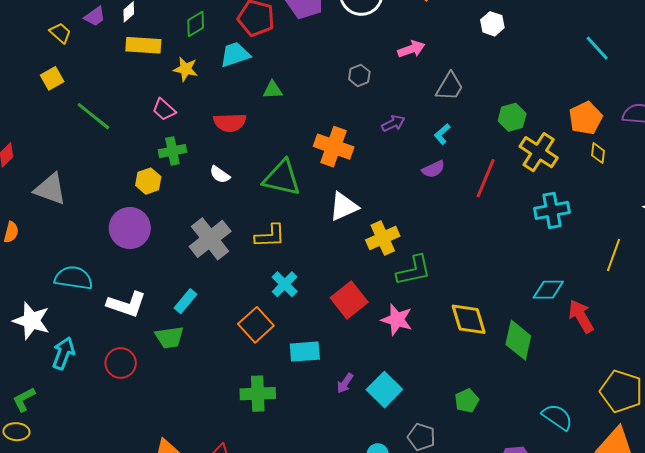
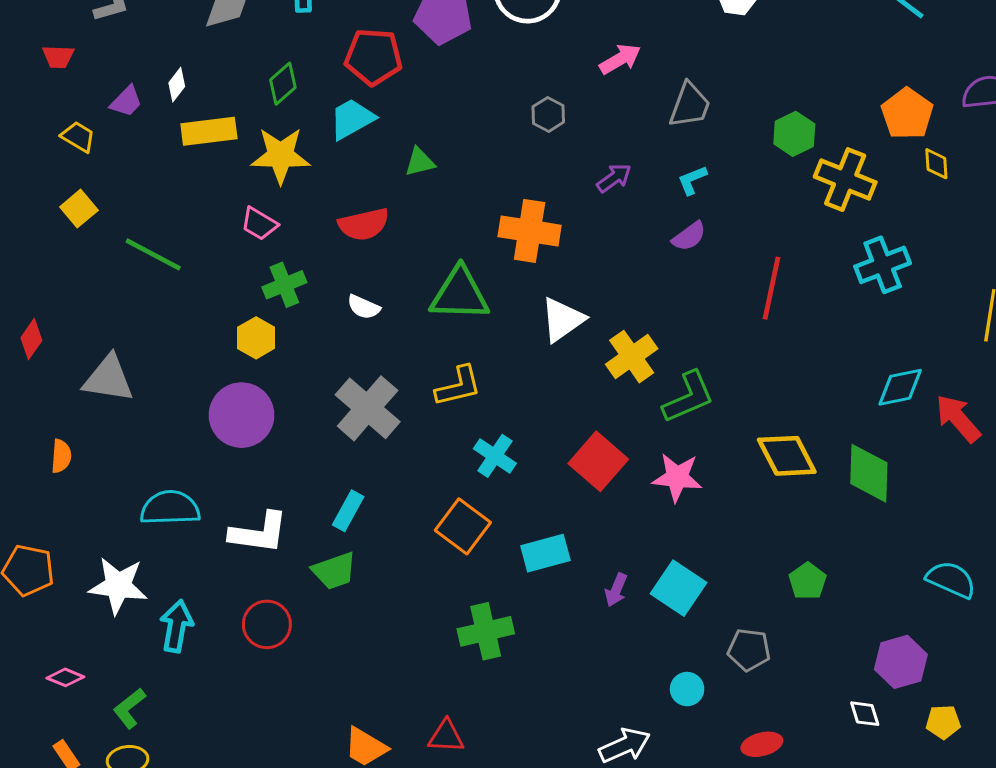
yellow star: (186, 69) -> (281, 155), size x1.5
cyan L-shape: (442, 134) -> (692, 180), turned 30
red line: (486, 178) -> (771, 288), moved

